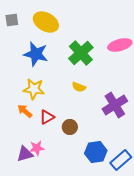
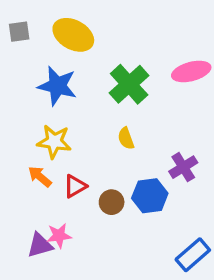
yellow semicircle: (79, 87) -> (126, 138), turned 48
purple cross: (115, 105) -> (183, 167), size x0.7
blue hexagon: (96, 152) -> (150, 196), moved

